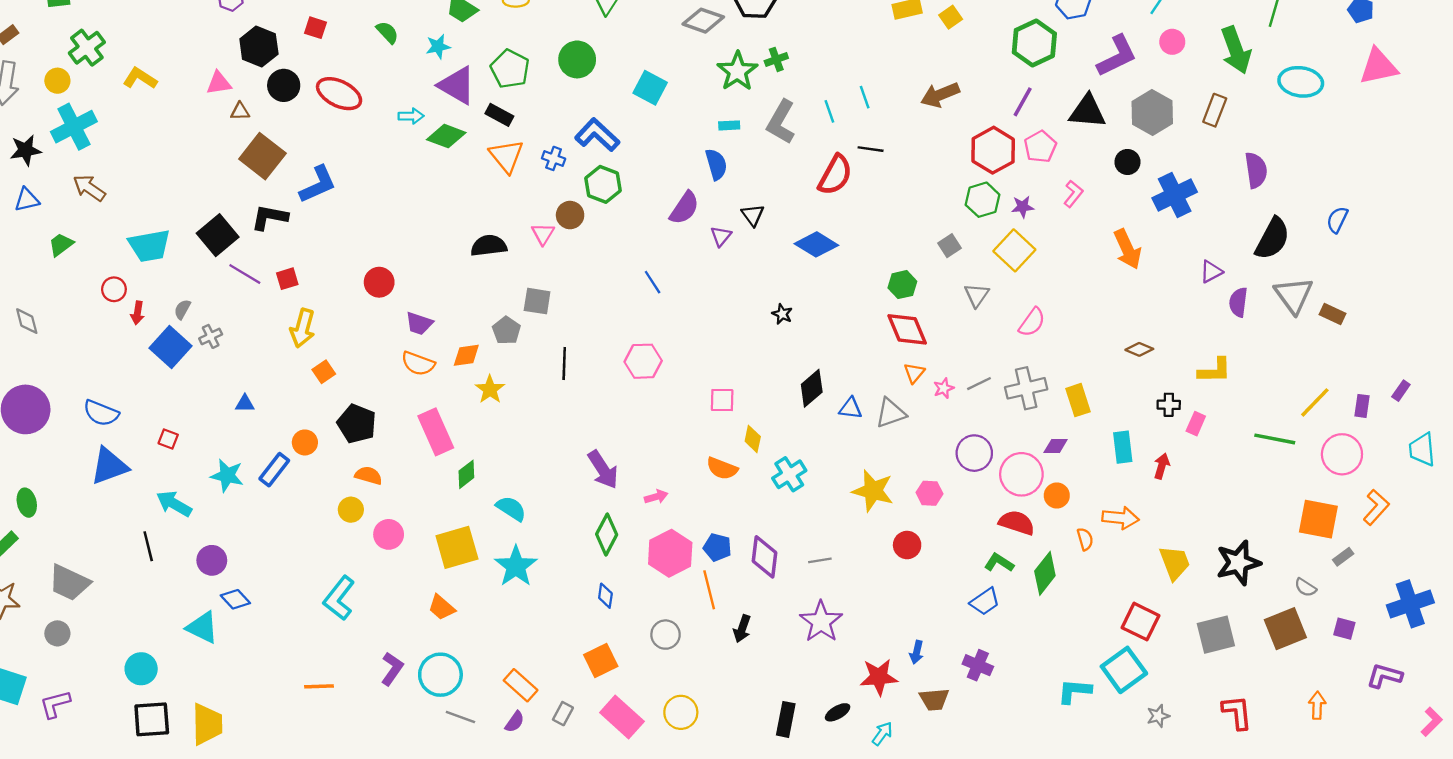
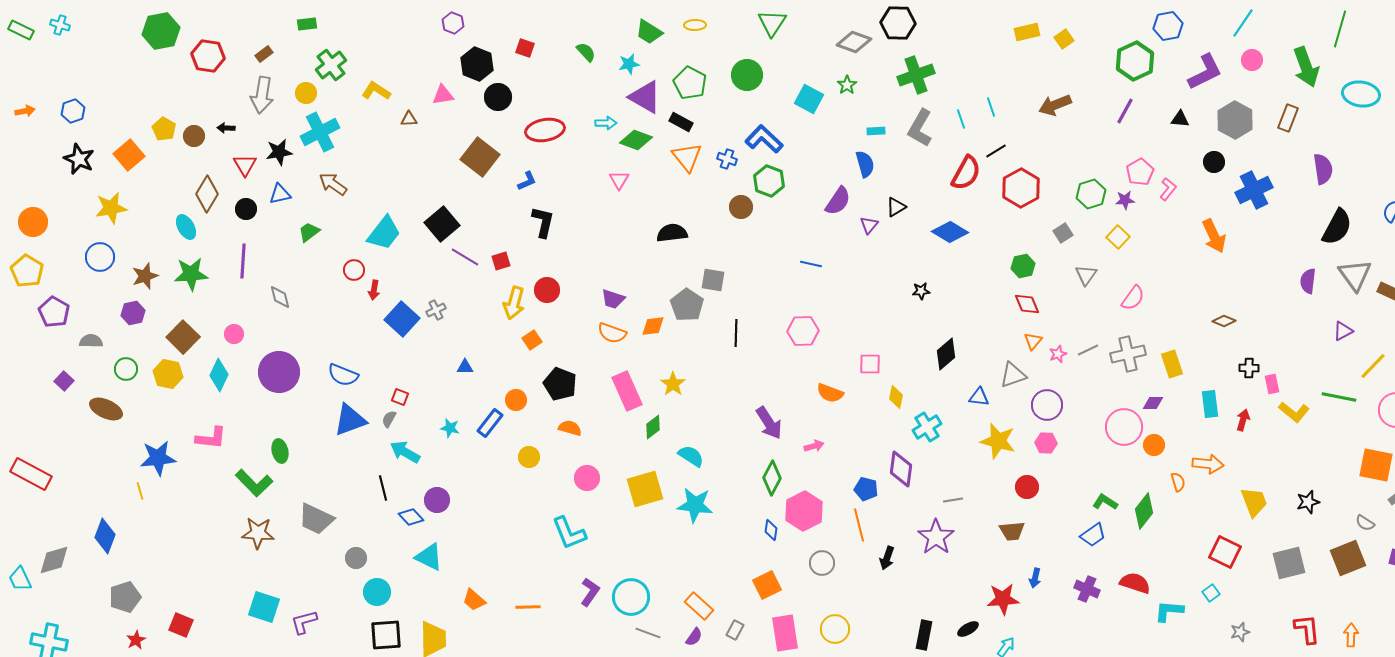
green cross: (776, 59) -> (916, 75), size x1.8
green star: (737, 71) -> (847, 85), moved, size x0.6
red ellipse: (339, 94) -> (545, 130), moved, turned -36
brown triangle: (240, 111) -> (409, 119), moved
black triangle: (1087, 111) -> (1180, 119), size x0.6
pink pentagon: (1040, 147) -> (1140, 172), moved
black line: (871, 149) -> (996, 151), turned -40
red hexagon: (993, 150) -> (1021, 188), moved
blue L-shape: (318, 184) -> (527, 181), size x0.6
black triangle: (753, 215) -> (896, 207), turned 35
black L-shape: (270, 217) -> (543, 222), moved, turned 92
pink triangle: (543, 234) -> (619, 180), moved
cyan trapezoid: (149, 246) -> (384, 233), turned -42
yellow square: (1014, 250) -> (1118, 237), size x0.7
purple triangle: (1211, 272) -> (1343, 331), moved
red circle: (379, 282) -> (547, 290), moved
blue line: (653, 282) -> (811, 264), turned -45
gray semicircle: (182, 309) -> (389, 419), moved
black star: (782, 314) -> (921, 291), turned -30
red diamond: (907, 329) -> (1027, 304), size x0.7
gray pentagon: (506, 331) -> (687, 305), size x1.4
yellow L-shape: (1215, 371) -> (1294, 412), moved, turned 40
yellow star: (490, 389) -> (673, 384), moved
blue triangle: (851, 408) -> (979, 397), moved
pink rectangle: (1196, 424) -> (1272, 384), turned -36
purple circle: (974, 453) -> (1047, 405), moved
orange semicircle: (722, 468) -> (830, 393), moved
cyan star: (227, 475) -> (450, 428), size x0.7
yellow circle: (351, 510) -> (529, 457), moved
red semicircle: (1017, 523) -> (1135, 583), moved
pink hexagon: (670, 553) -> (804, 511), moved
purple diamond: (765, 557) -> (901, 469), moved
black star: (1238, 563) -> (1308, 502), size x0.6
cyan star: (516, 566) -> (695, 505), turned -30
cyan L-shape: (339, 598) -> (569, 533), moved, turned -60
blue diamond: (235, 599) -> (411, 517), moved
orange trapezoid: (442, 607) -> (474, 600), moved
purple star: (821, 622) -> (936, 537), moved
gray circle: (57, 633) -> (356, 558), moved
cyan square: (1124, 670) -> (1211, 593), size x0.5
brown trapezoid: (934, 699) -> (1012, 531), moved
orange arrow: (1317, 705) -> (1351, 635), moved
pink rectangle: (622, 717) -> (785, 633), turned 39

